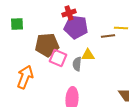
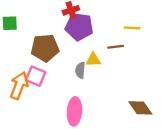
brown line: (108, 36) -> (116, 47), moved
pink square: (58, 58) -> (36, 76), moved

